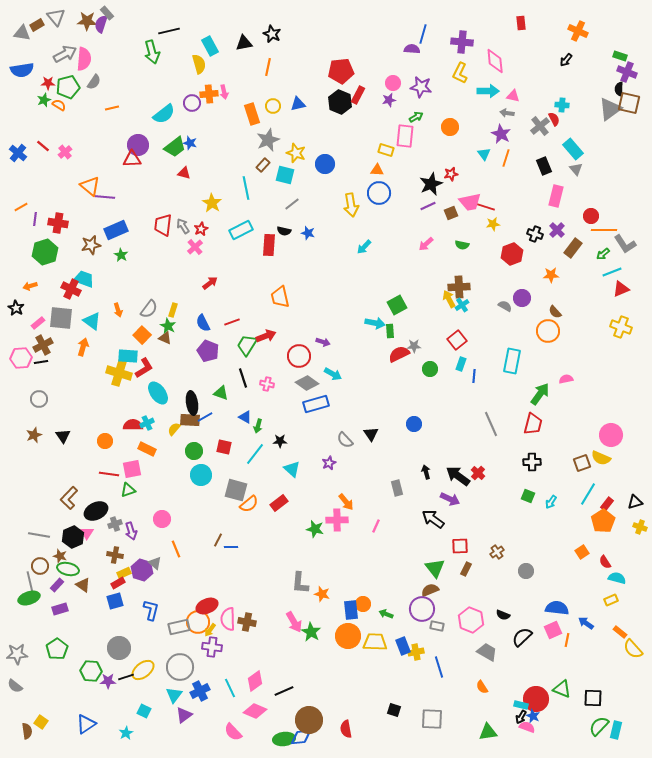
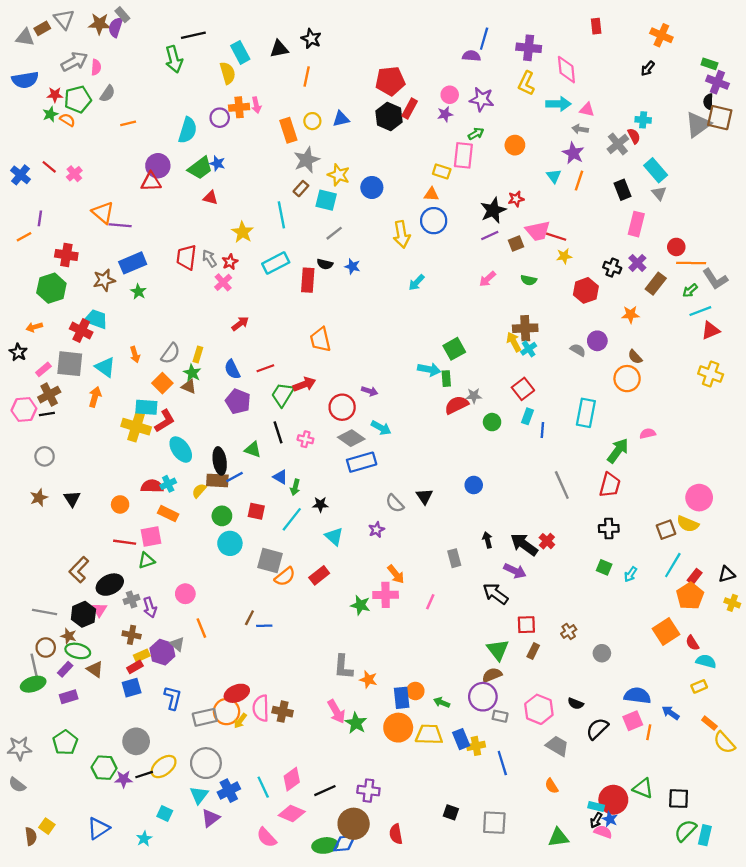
pink semicircle: (84, 59) -> (96, 67), size x0.6
cyan semicircle: (164, 114) -> (188, 130), turned -35
purple line: (35, 219) -> (40, 218), moved
orange square: (582, 552) -> (666, 631), size x1.6
purple cross: (212, 647) -> (368, 791), moved

